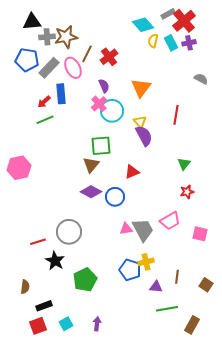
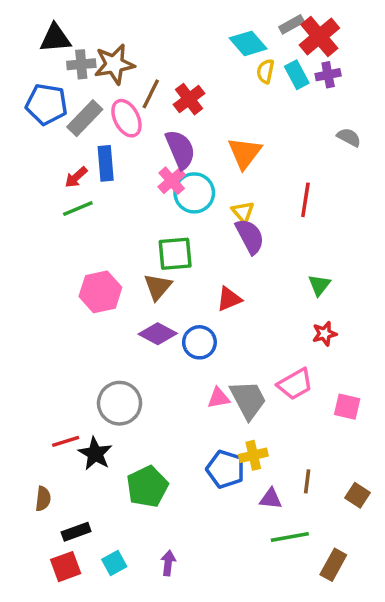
purple semicircle: (104, 86) -> (180, 149), size x1.6
pink hexagon: (19, 168) -> (100, 292), moved
red line: (38, 242) -> (66, 441), moved

